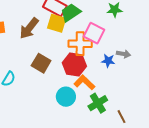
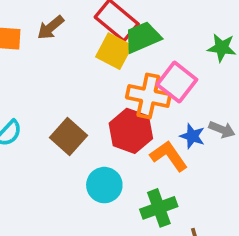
brown arrow: (29, 28) -> (51, 28), moved, size x0.7
brown square: (41, 63) -> (68, 136), moved
orange L-shape: (84, 82) -> (169, 156), moved

